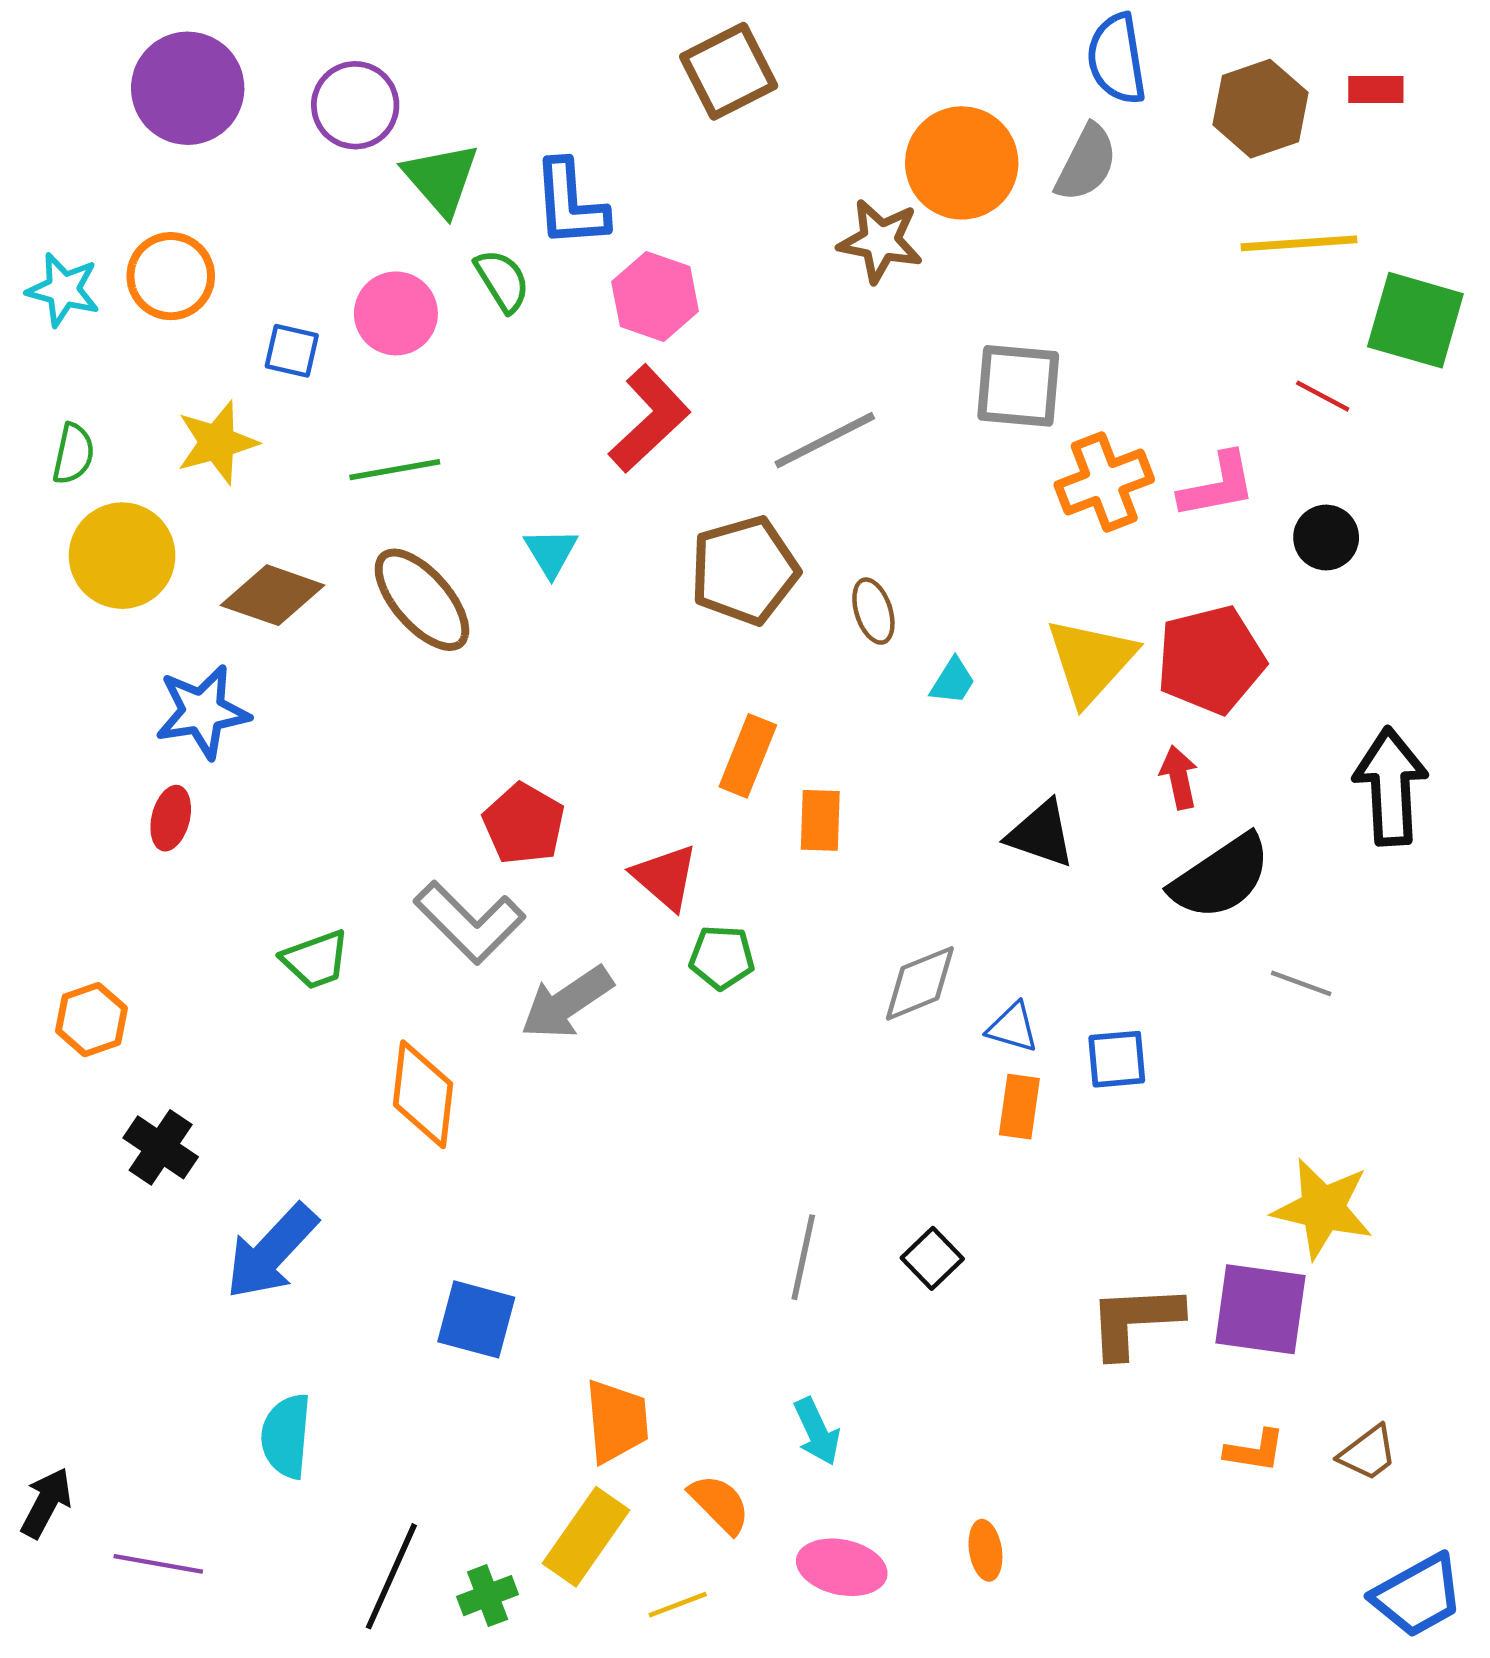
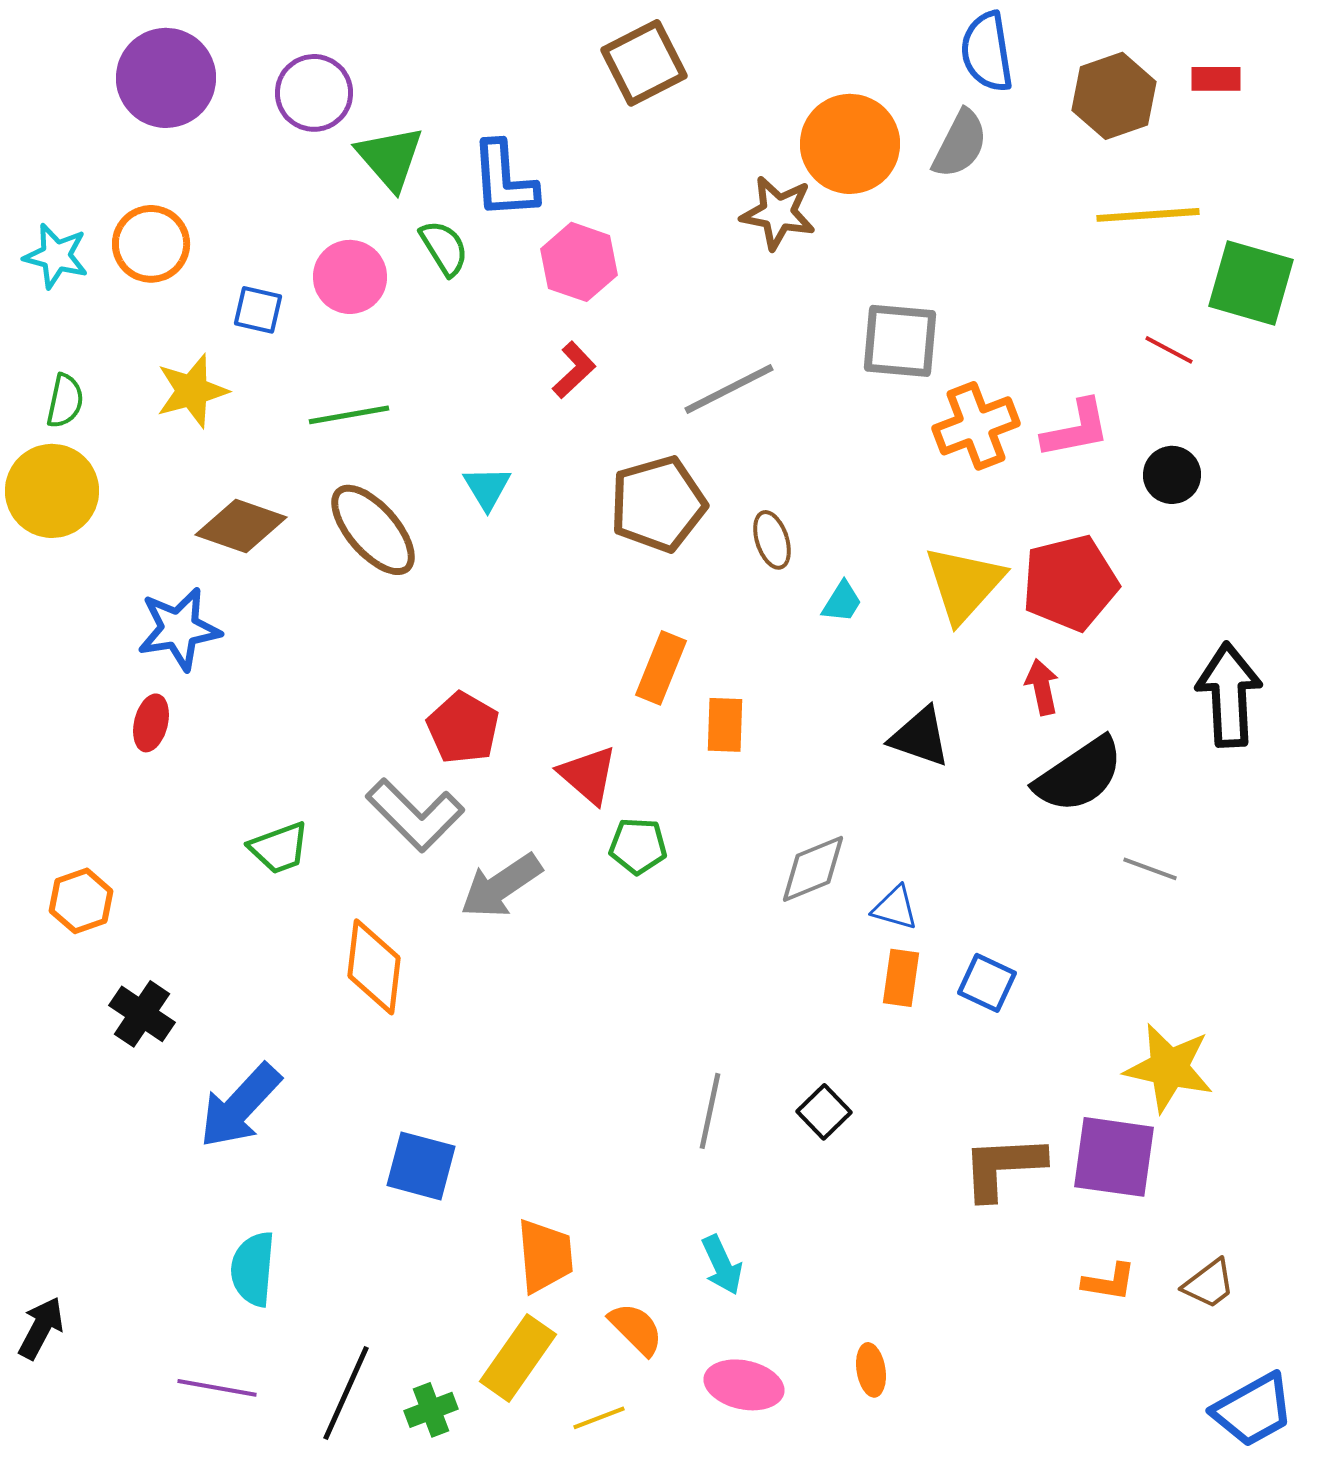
red L-shape: (649, 419) -> (574, 370), size x0.6
yellow circle: (122, 556) -> (52, 491), moved
blue square: (1117, 1059) -> (987, 983), moved, turned 30
purple line: (158, 1564) -> (217, 1388), moved

